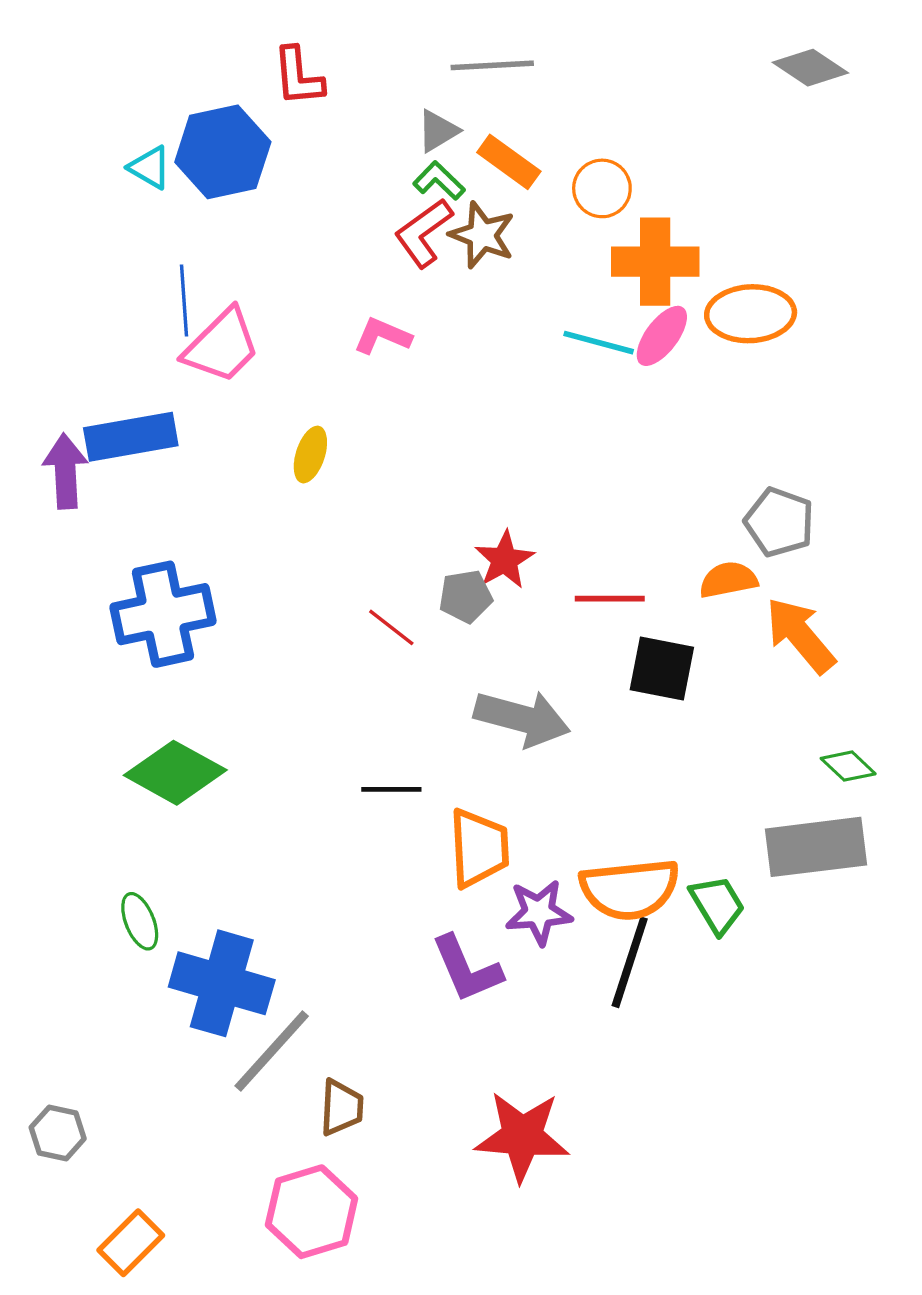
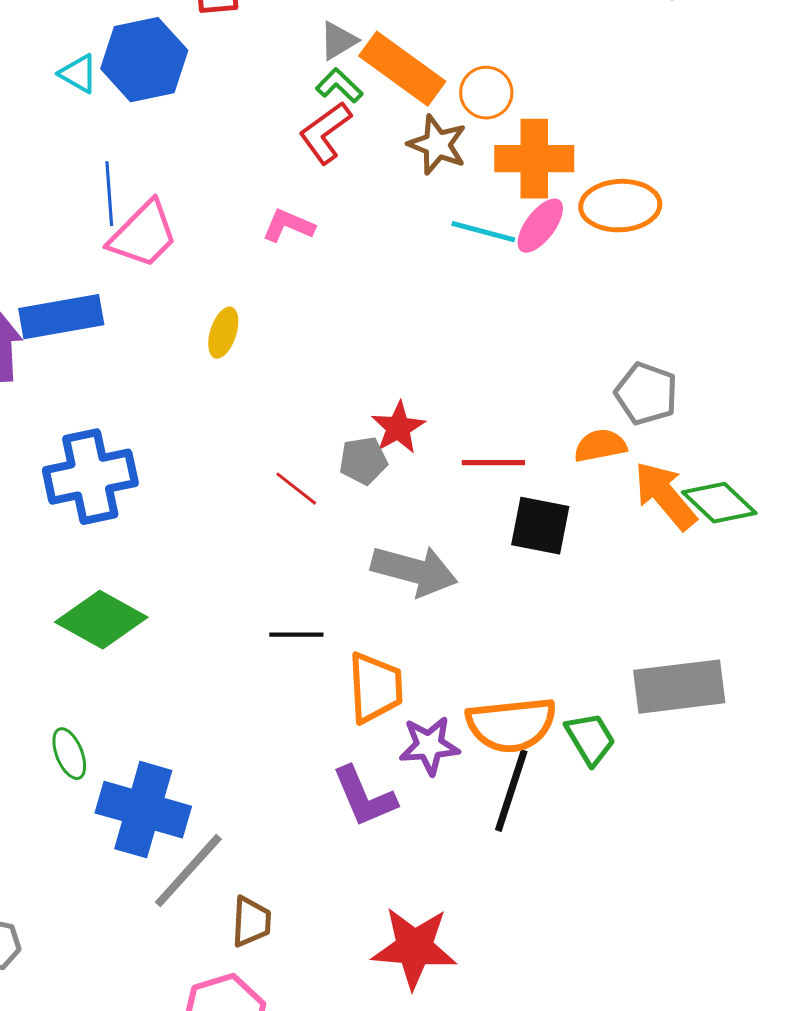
orange rectangle: (509, 162) -> (402, 69), size x1.5
brown star: (482, 235) -> (437, 145), moved
green diamond: (848, 766) -> (719, 503), moved, size x1.5

